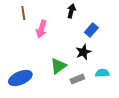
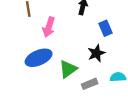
blue rectangle: (91, 30) -> (105, 28), turned -64
blue ellipse: (20, 78) -> (39, 58), moved

